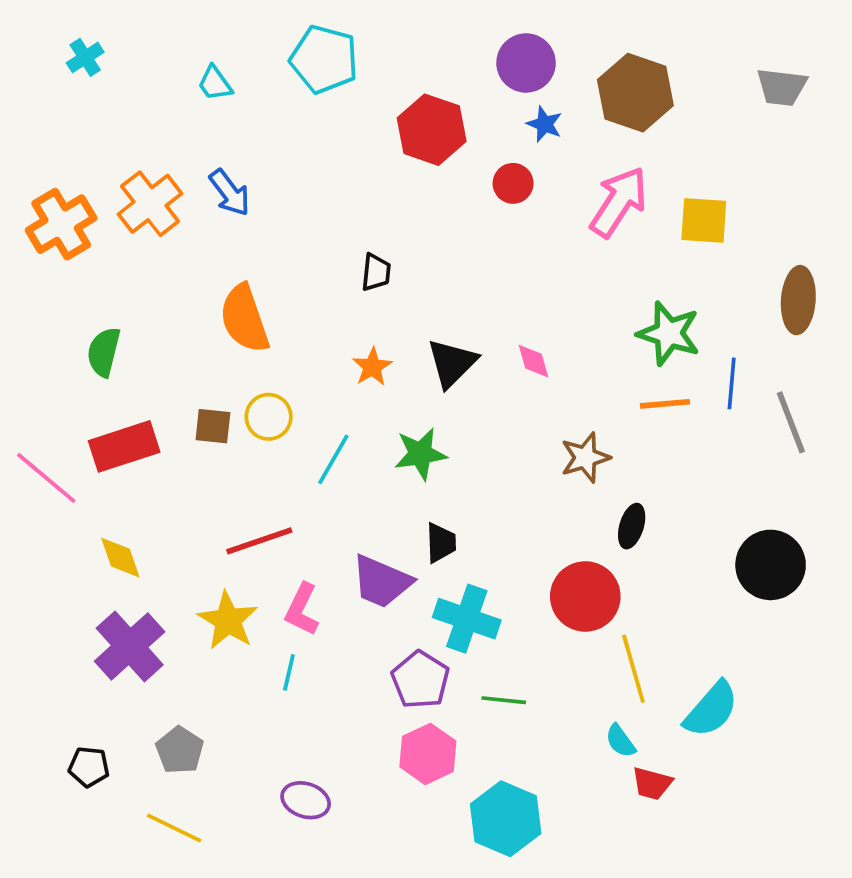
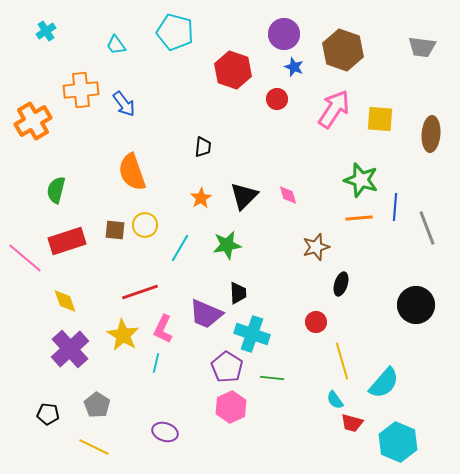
orange cross: (150, 204) -> (81, 90), moved, turned 32
brown ellipse: (798, 300) -> (431, 134), moved
red circle: (585, 596) -> (316, 322), size x0.6
cyan hexagon: (506, 819) -> (398, 442), moved

